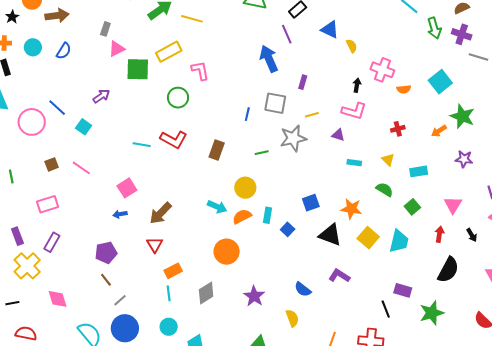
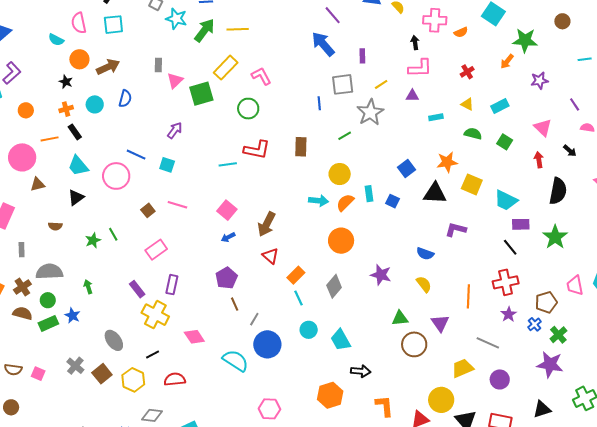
cyan trapezoid: (399, 241) -> (506, 200), moved, turned 120
brown line: (106, 280) -> (235, 304), turned 32

